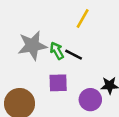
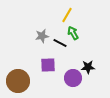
gray star: (32, 46) -> (42, 36), moved, size x0.6
green arrow: (57, 51) -> (73, 33), moved

